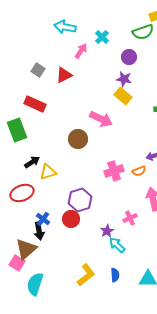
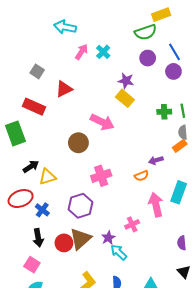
cyan cross: (102, 37) -> (103, 52), moved
purple circle: (129, 57) -> (148, 58), moved
red triangle: (64, 75) -> (64, 89), moved
pink cross: (114, 171) -> (101, 176), moved
blue cross: (43, 219) -> (42, 210), moved
red circle: (71, 219) -> (64, 243), moved
brown triangle: (26, 249) -> (80, 239), moved
pink square: (17, 263) -> (32, 265), moved

